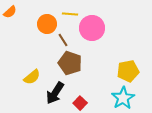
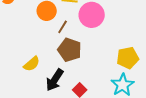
brown line: (63, 40) -> (63, 27), turned 64

